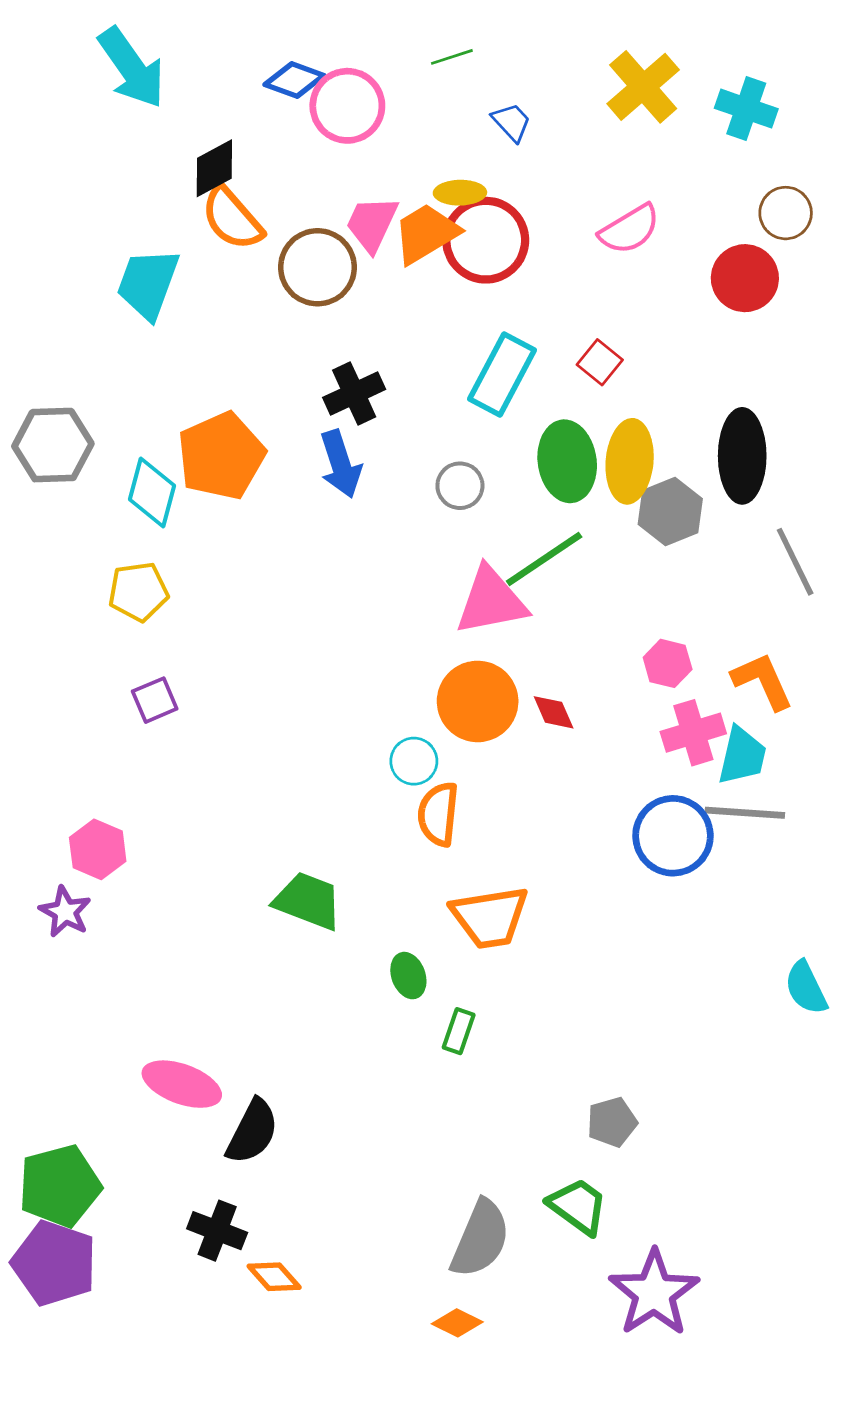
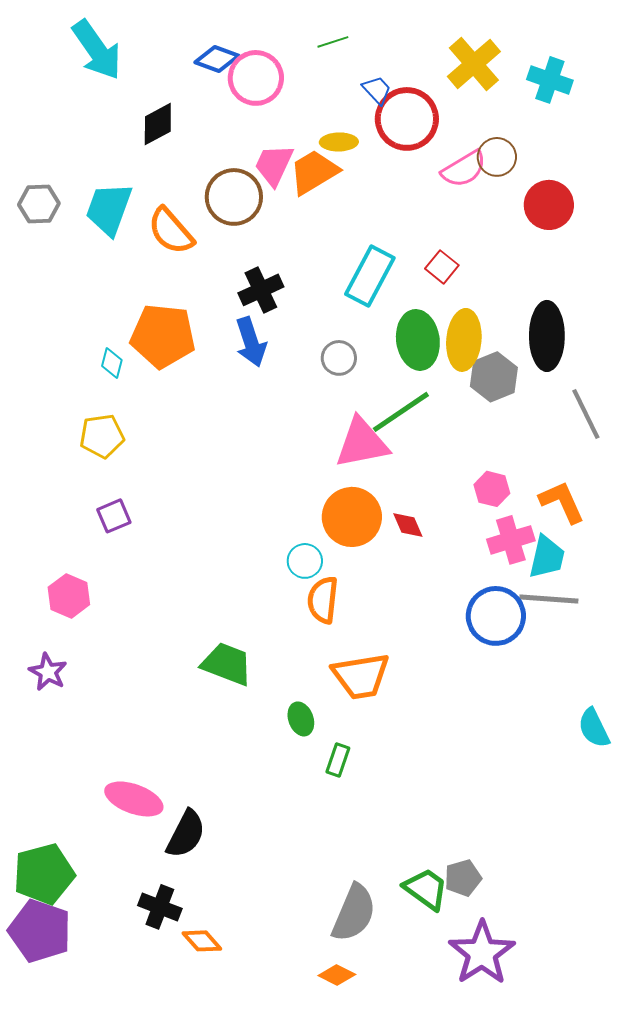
brown circle: (786, 213) -> (497, 157), moved
orange semicircle: (232, 218) -> (171, 231), moved
red circle: (486, 240) -> (407, 119), moved
gray hexagon: (53, 445) -> (39, 204), moved, size x0.7
orange pentagon: (221, 456) -> (163, 336), turned 30
cyan diamond: (152, 493) -> (112, 363), size x0.6
pink hexagon: (98, 849) -> (69, 596), moved
gray pentagon: (612, 1122) -> (463, 878), moved

